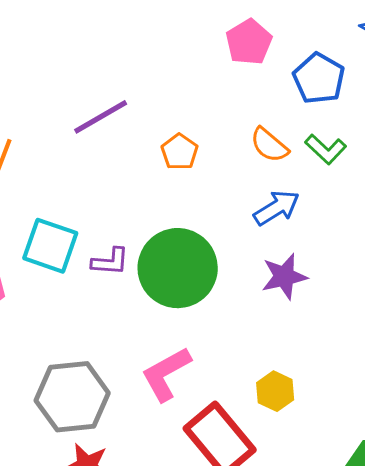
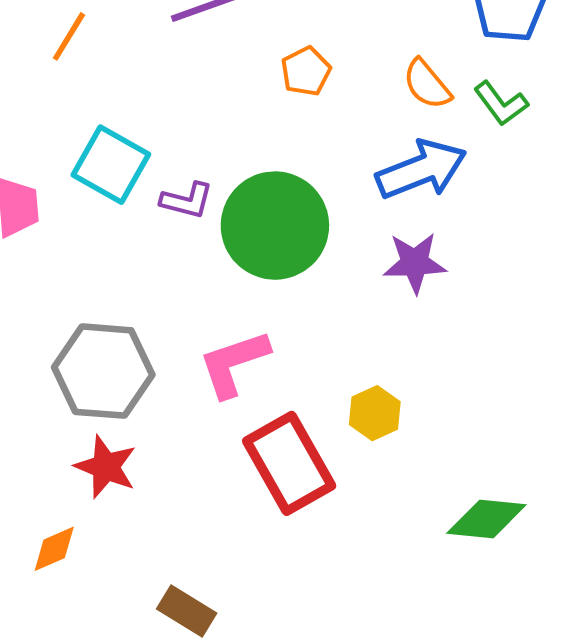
blue arrow: (277, 208) -> (421, 170), size x1.4

